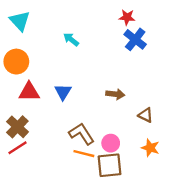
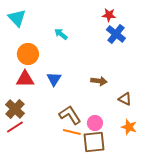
orange circle: (16, 62) -> (28, 54), moved

